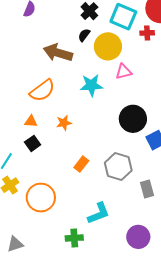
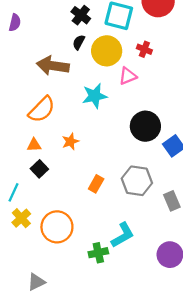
red cross: (147, 33) -> (144, 49), moved, turned 32
green cross: (74, 238) -> (98, 253), moved

